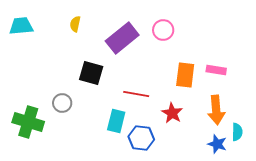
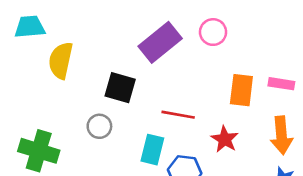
yellow semicircle: (75, 24) -> (61, 60), moved, size x1.8
gray circle: (62, 103) -> (99, 126), moved

